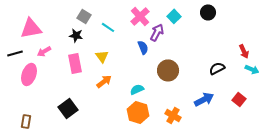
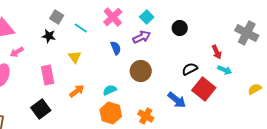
black circle: (208, 12) -> (180, 28), moved
purple arrow: (157, 32) -> (142, 37), moved, turned 36
pink rectangle: (75, 63) -> (48, 75), moved
orange arrow: (104, 81) -> (77, 91), moved
blue arrow: (204, 99) -> (177, 100), turned 66
red square: (239, 99) -> (204, 89), moved, size x1.6

